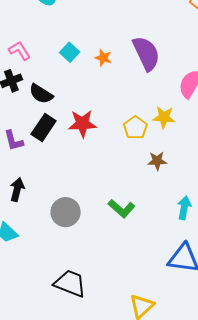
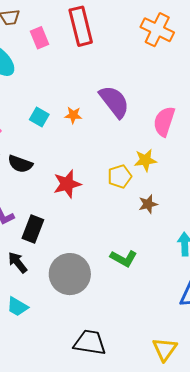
black rectangle: (44, 127) -> (33, 229), moved
yellow pentagon: (135, 128) -> (120, 176), turned 30
black arrow: (17, 190) -> (18, 262), turned -40
gray circle: (66, 212) -> (70, 274), size x1.4

